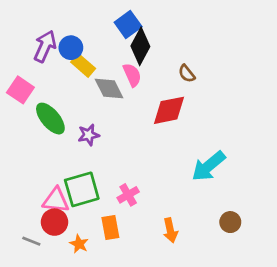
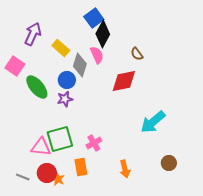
blue circle: (71, 48) -> (67, 80), moved
gray diamond: (109, 89) -> (80, 65), turned 45
red circle: (55, 222) -> (47, 173), moved

